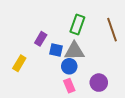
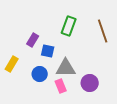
gray triangle: (74, 51) -> (66, 68), moved
blue circle: (69, 66) -> (40, 74), moved

